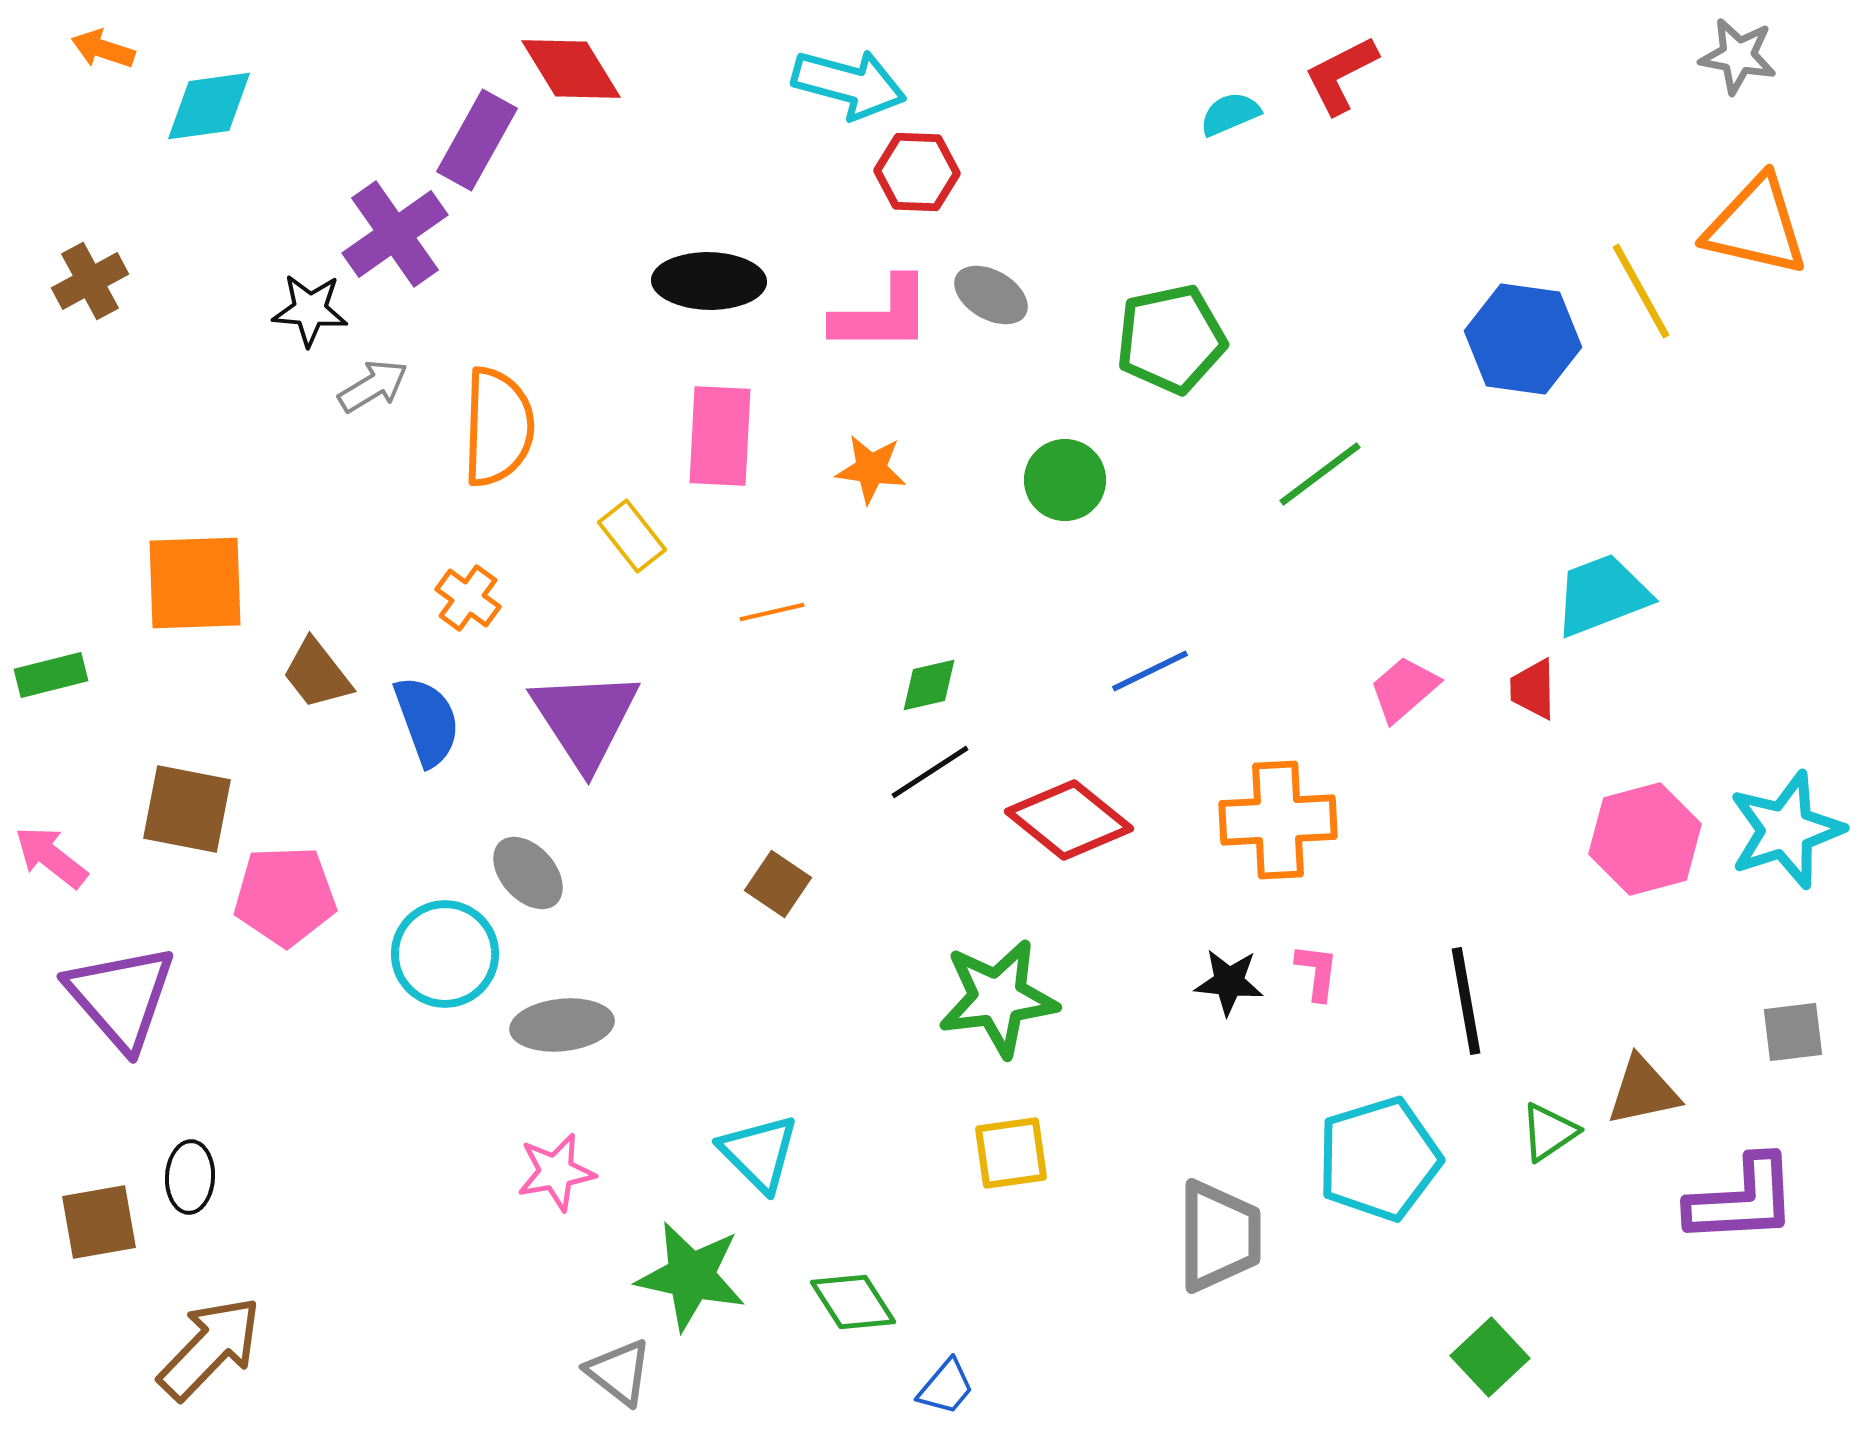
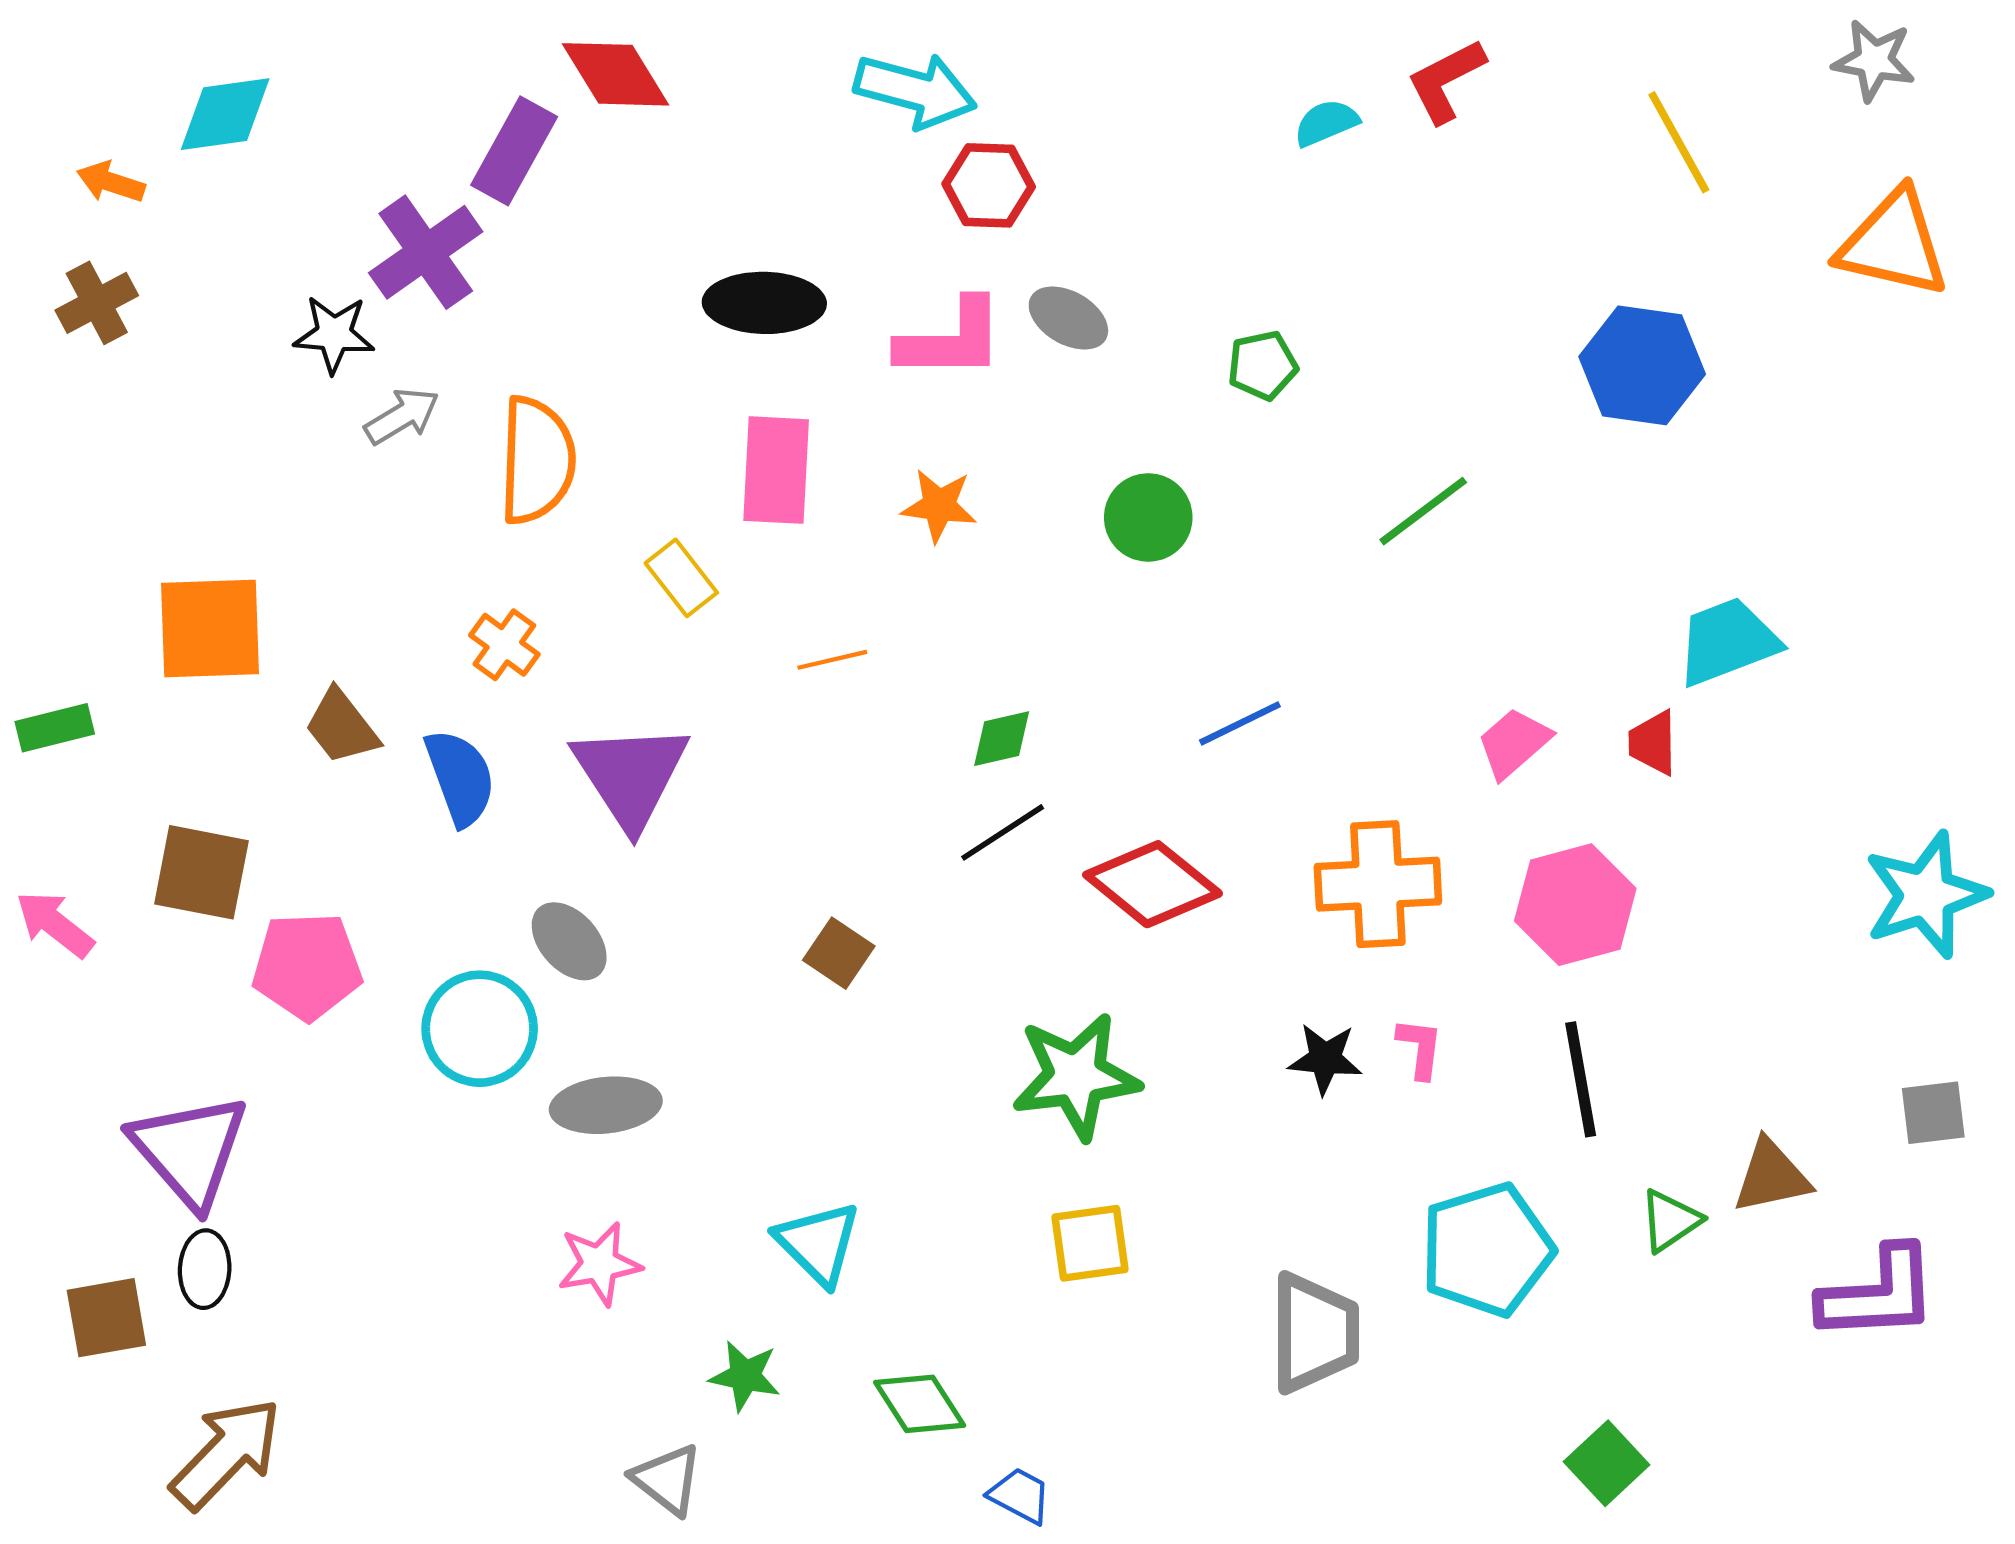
orange arrow: (103, 49) -> (111, 182), moved
yellow line: (1641, 291) -> (1679, 142), moved
green pentagon: (1171, 339) -> (1263, 365), size x0.6
pink hexagon: (1645, 839) -> (1575, 905), moved
purple triangle: (121, 997) -> (190, 1151), moved
green star: (691, 1276) -> (745, 1376), size x0.6
blue trapezoid: (946, 1387) -> (1020, 1496), turned -102

